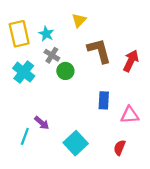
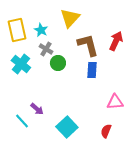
yellow triangle: (79, 20) -> (70, 18), size x1.5
red arrow: (131, 61) -> (116, 41), moved
blue rectangle: (104, 100) -> (92, 70), moved
cyan line: (25, 136) -> (22, 121), turned -63

